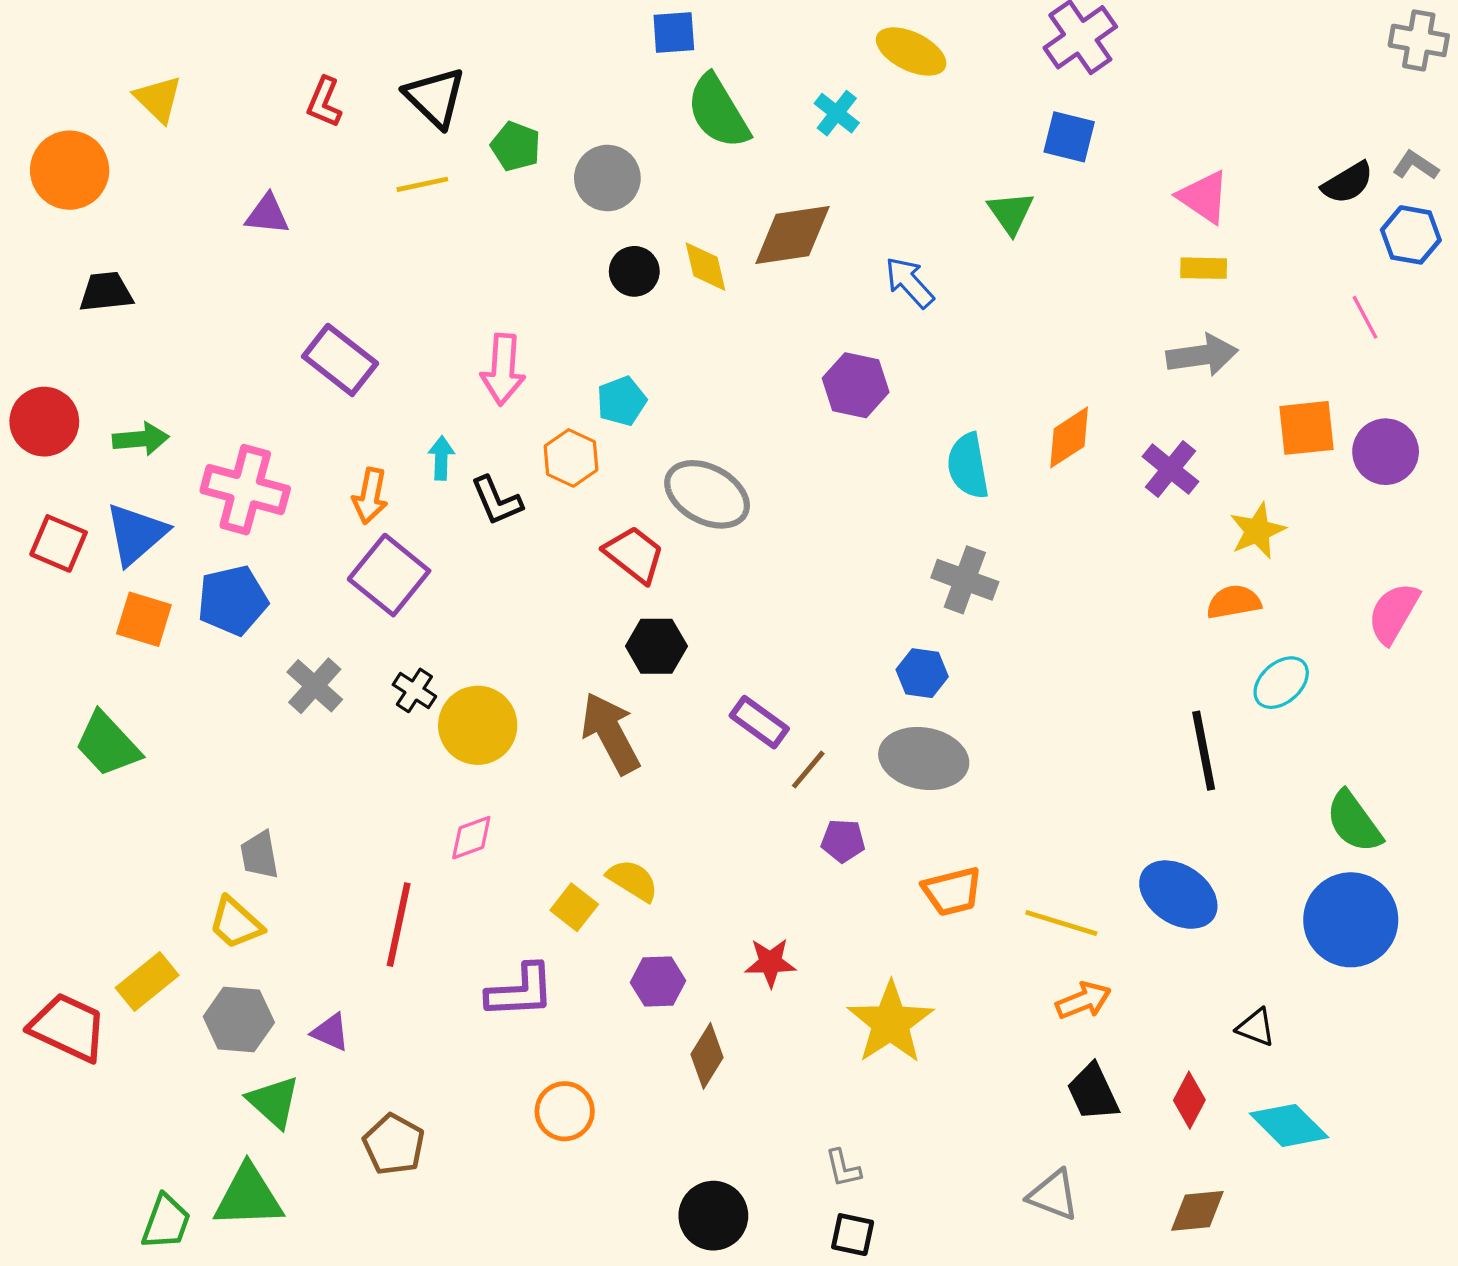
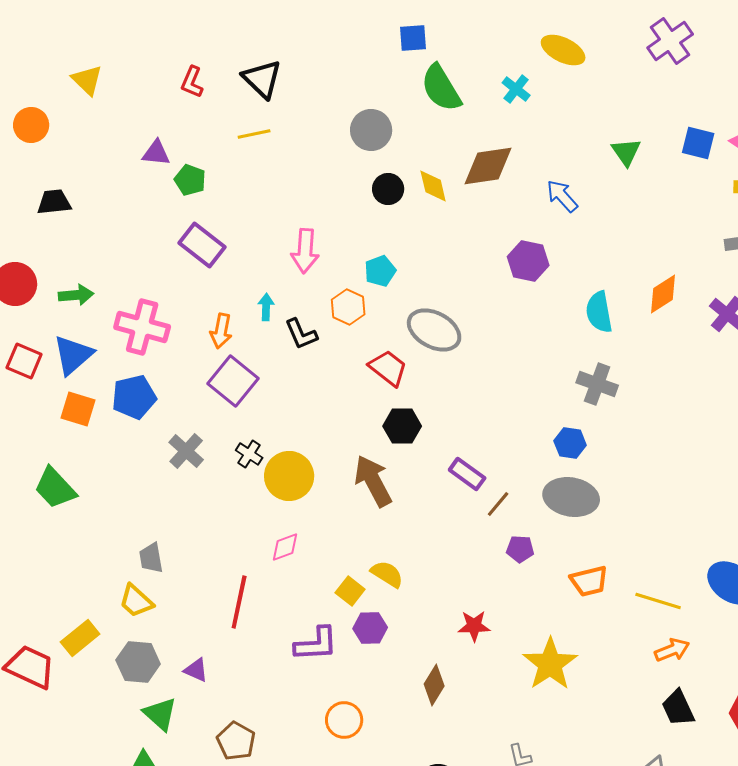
blue square: (1069, 137) -> (698, 143), moved
green pentagon: (516, 146) -> (190, 180), moved
orange circle: (70, 170) -> (31, 125), size x0.7
purple hexagon: (658, 982) -> (370, 628), moved

